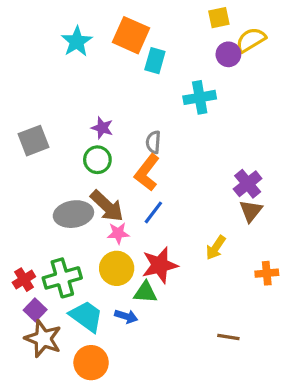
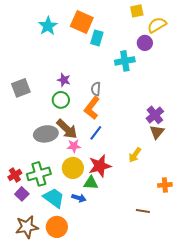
purple circle: (228, 54) -> (145, 43), moved
orange cross: (267, 273) -> (165, 185), moved
brown star: (43, 339) -> (27, 227), moved, turned -30

